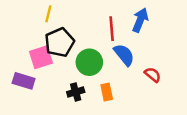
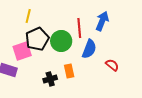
blue semicircle: (124, 55) -> (89, 49), turned 60
green circle: (89, 62) -> (61, 41), moved
orange rectangle: (107, 92) -> (69, 71), moved

